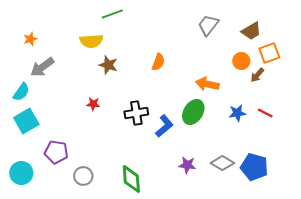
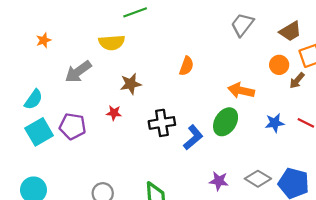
brown star: (108, 65) -> (131, 84), moved, turned -30
gray arrow: (42, 67) -> (78, 72), moved
purple pentagon: (56, 152) -> (73, 126), moved

